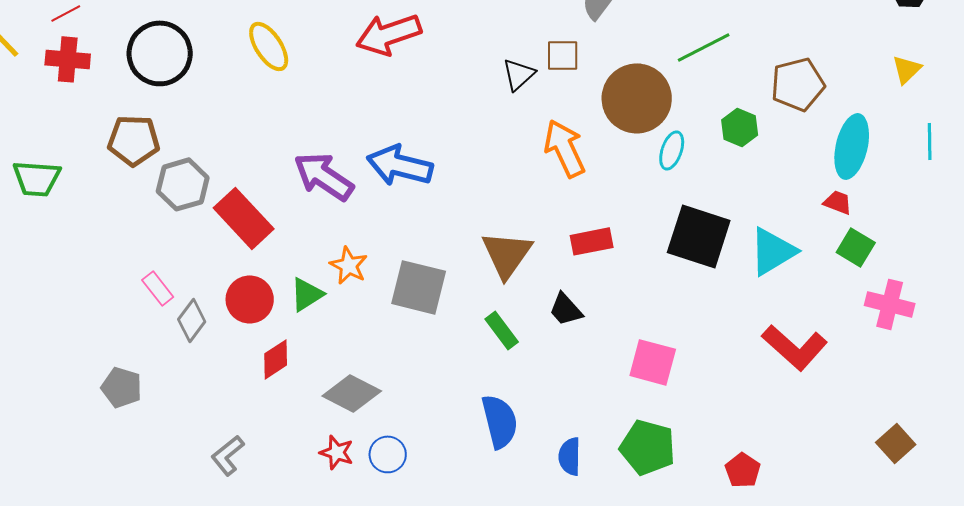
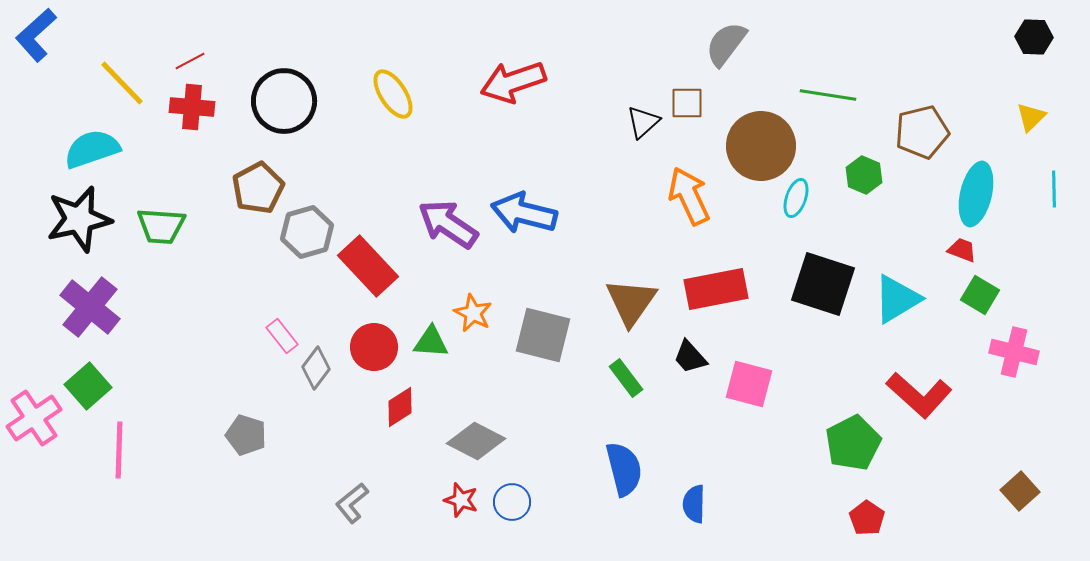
green line: (704, 47) -> (828, 95), turned 36
brown pentagon: (134, 140) -> (258, 188), turned -30
red rectangle: (592, 241) -> (716, 289), size x1.5
green triangle: (307, 294) -> (431, 342), turned 36
pink square: (653, 362) -> (749, 384), moved
green pentagon: (648, 447) -> (853, 443), moved, turned 30

